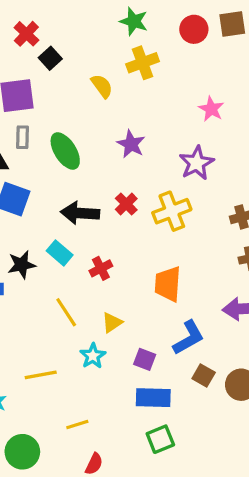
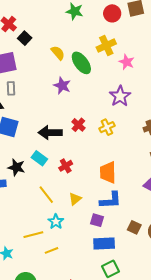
yellow cross: (143, 63) -> (106, 46), moved
purple star: (131, 144) -> (62, 86), moved
green ellipse: (65, 151) -> (81, 63), moved
yellow cross: (172, 211) -> (107, 127), size x0.7
black star: (22, 265) -> (16, 167), turned 30
blue L-shape: (189, 338) -> (111, 200), moved, turned 30
cyan star: (93, 356) -> (56, 222), moved
yellow line: (77, 424) -> (52, 250), moved

